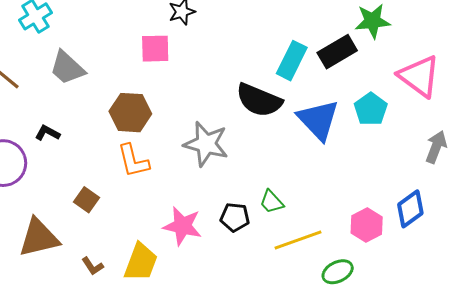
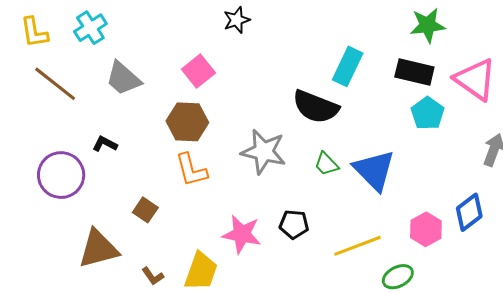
pink square: (155, 49) -> (198, 71), moved, turned -36
black rectangle: (337, 52) -> (414, 72), moved, turned 45
blue triangle: (318, 120) -> (374, 170), moved
green trapezoid: (272, 202) -> (326, 164), moved

